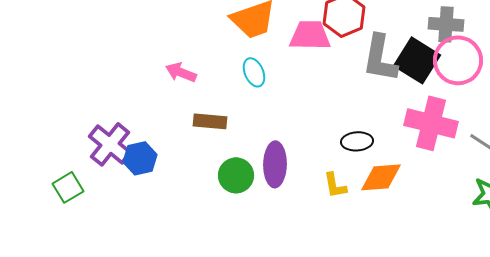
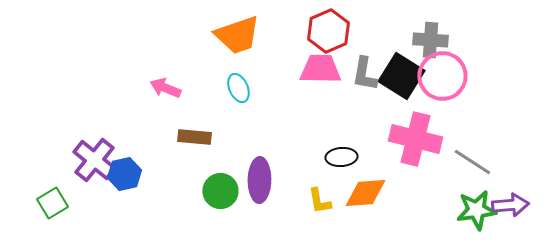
pink trapezoid: (310, 35) -> (320, 69), moved
gray L-shape: (380, 58) -> (364, 74), size x0.7

